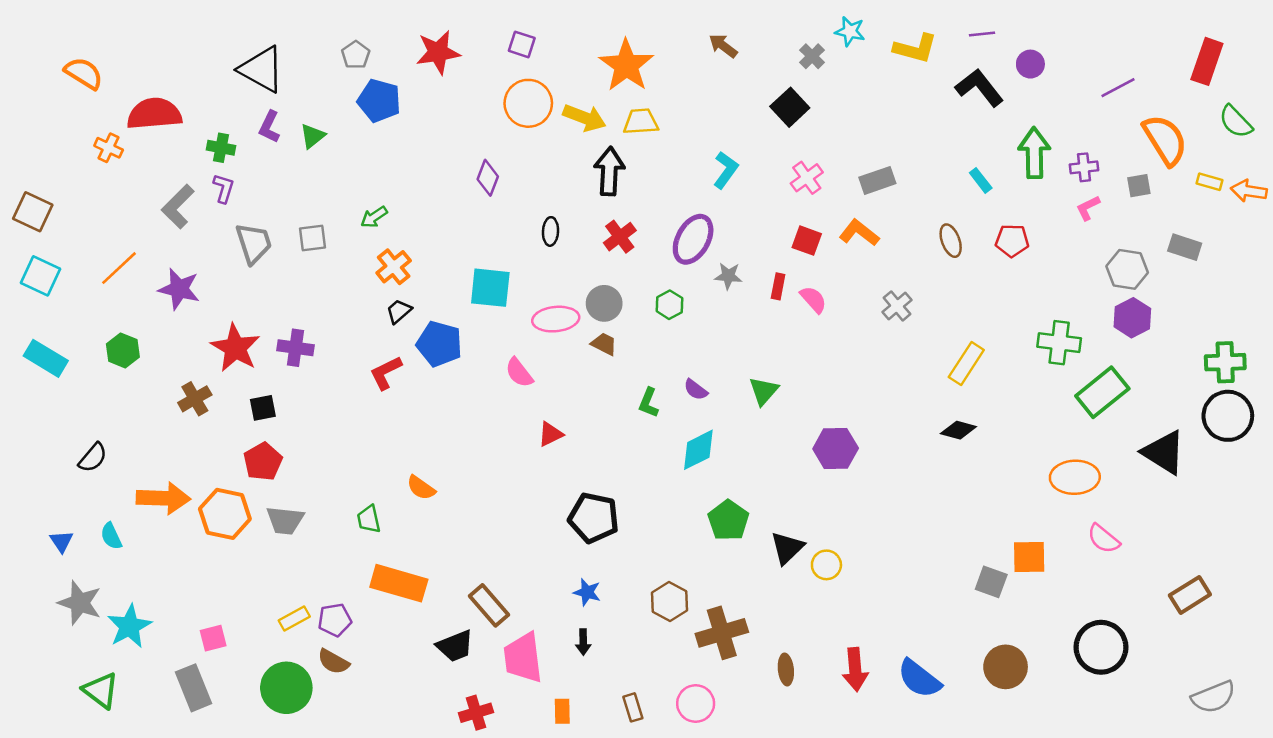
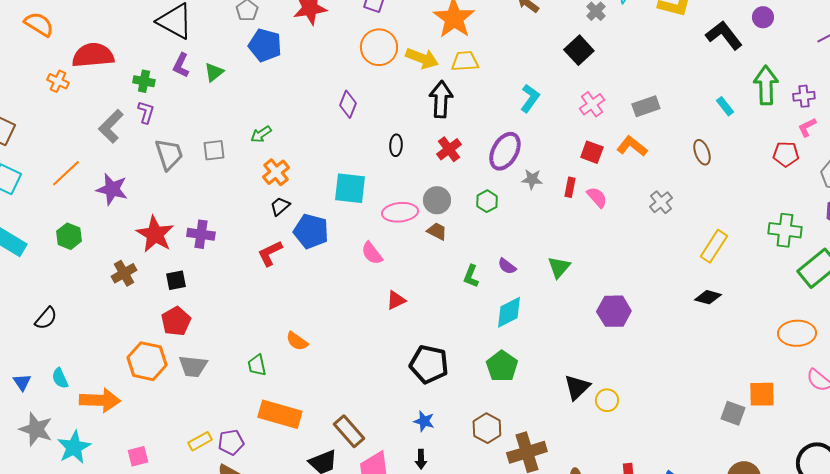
red pentagon: (1012, 241) -> (786, 154), moved
orange arrow: (163, 498) -> (100, 400), moved
green pentagon: (728, 520) -> (502, 366), moved

